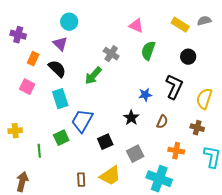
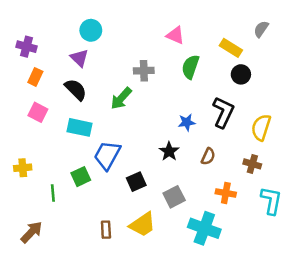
gray semicircle: (204, 21) -> (261, 29), turned -40
yellow rectangle: (180, 25) -> (231, 48), moved
gray cross: (111, 54) -> (144, 71), turned -35
orange rectangle: (33, 59) -> (35, 77), moved
cyan rectangle: (60, 99) -> (79, 127), turned -60
brown arrow: (22, 182) -> (32, 232), turned 30

